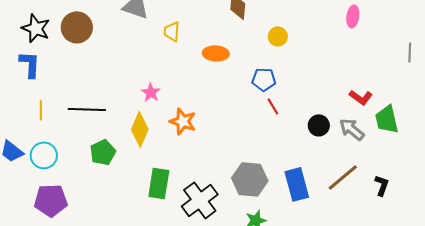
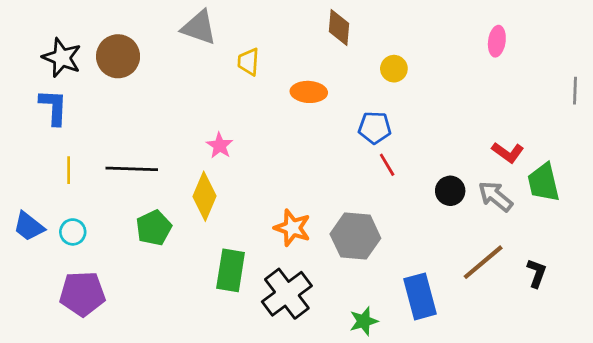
orange star: (183, 121) -> (292, 228), moved
cyan circle: (44, 155) -> (73, 232), size x0.7
gray hexagon: (250, 179) -> (355, 236), moved
blue rectangle: (297, 184) -> (420, 296), moved

